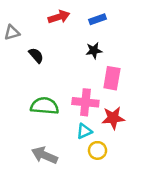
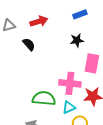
red arrow: (59, 17) -> (39, 21), moved
green semicircle: (45, 106) -> (44, 98), moved

